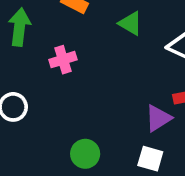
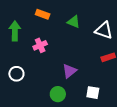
purple triangle: (158, 118) -> (69, 71), moved

